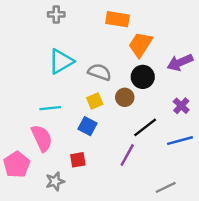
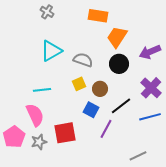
gray cross: (56, 14) -> (47, 12), turned 32
brown circle: (125, 97) -> (100, 89), moved
purple cross: (181, 106) -> (151, 88), size x1.5
blue square: (87, 126) -> (91, 110), moved
red square: (78, 160) -> (65, 133), size x1.6
gray star: (55, 181) -> (39, 142), moved

